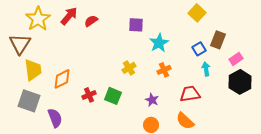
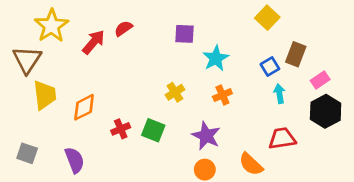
red arrow: (69, 16) -> (94, 42), moved
red trapezoid: (190, 94) -> (282, 138), moved
purple star: (152, 100) -> (206, 136), size x1.5
gray square: (29, 101) -> (27, 153), moved, size x0.7

